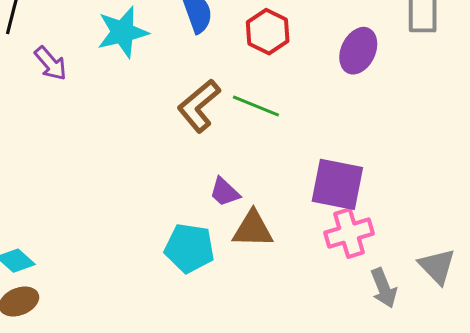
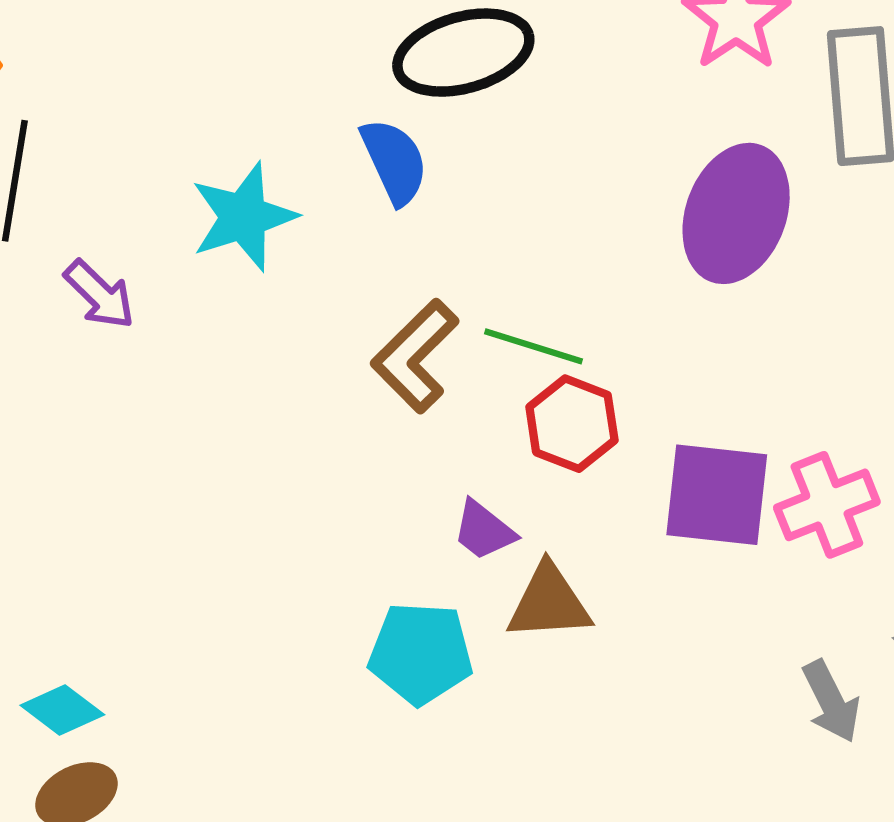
red hexagon: (268, 32) -> (572, 424), moved
purple ellipse: (358, 51) -> (736, 213), size x1.4
pink cross: (349, 233) -> (827, 505), moved

